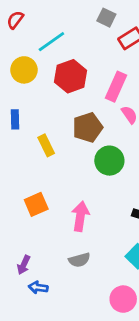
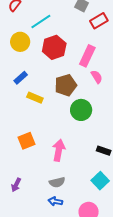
blue rectangle: (15, 119) -> (21, 78), moved, turned 48
yellow rectangle: (46, 145) -> (35, 98), turned -42
blue arrow: (38, 287) -> (55, 201), moved

